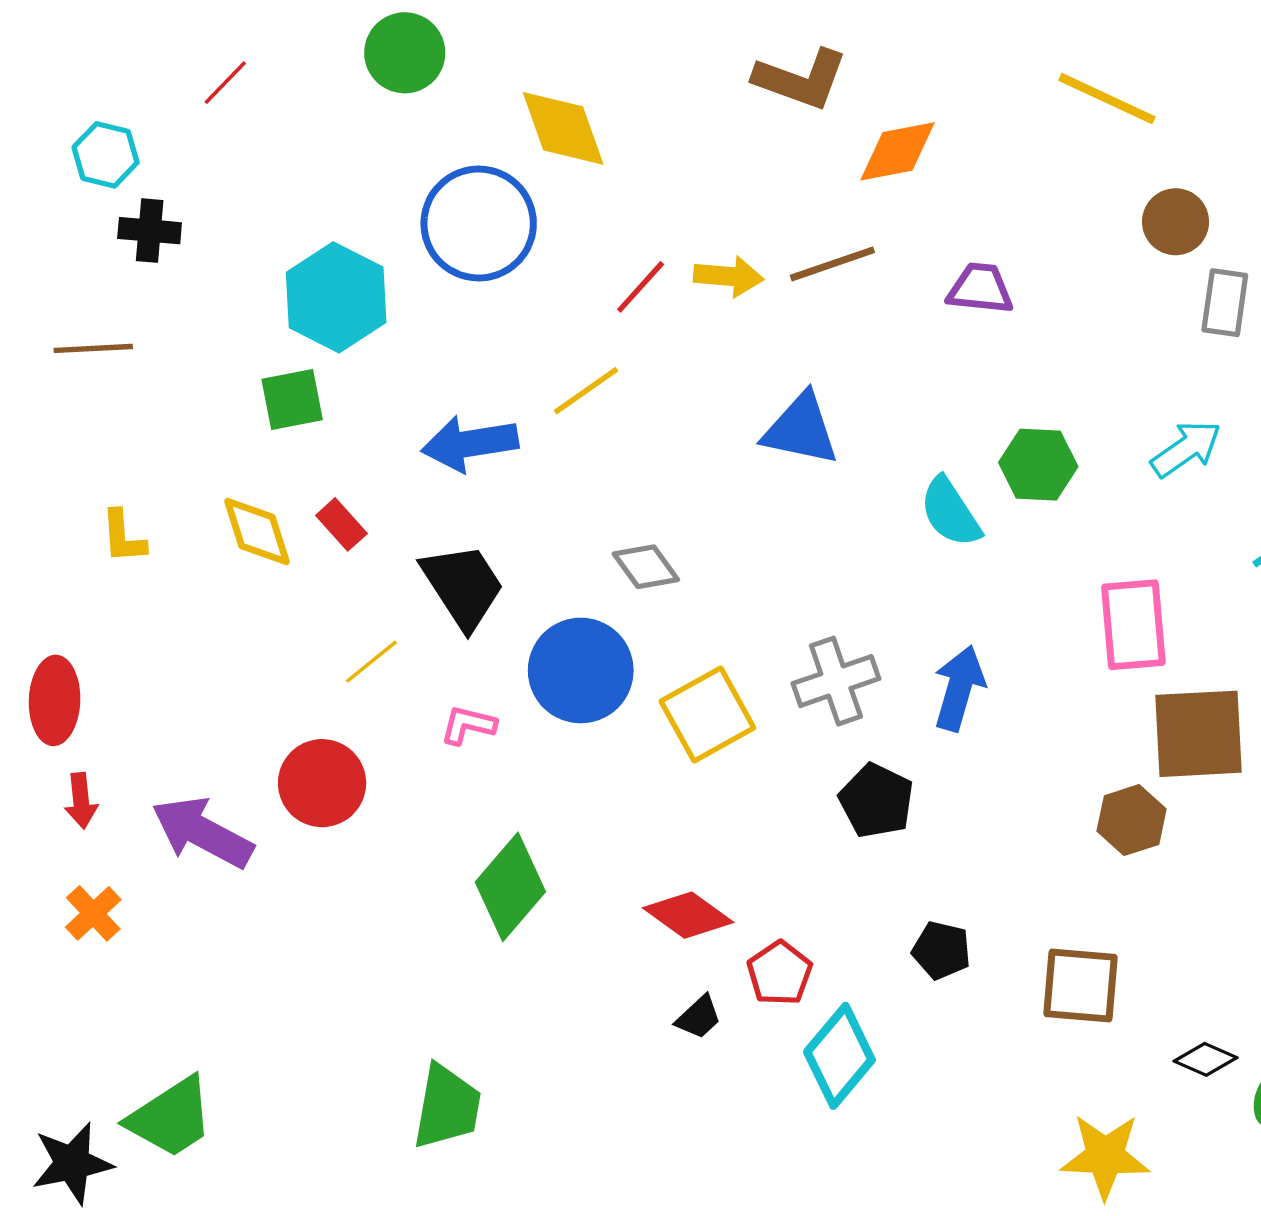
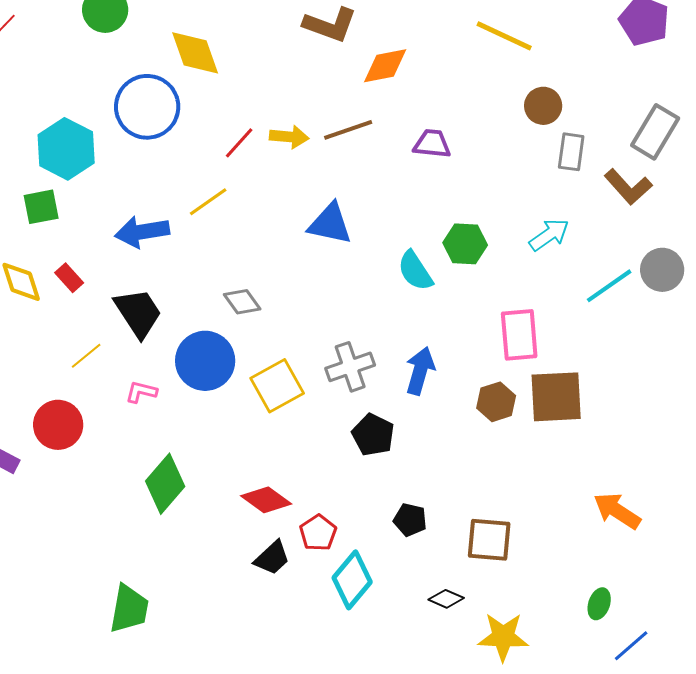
brown hexagon: (1132, 820) -> (496, 402), moved
black trapezoid: (699, 1017) -> (272, 558), size x1.4
black diamond: (1205, 1059) -> (446, 599), moved

